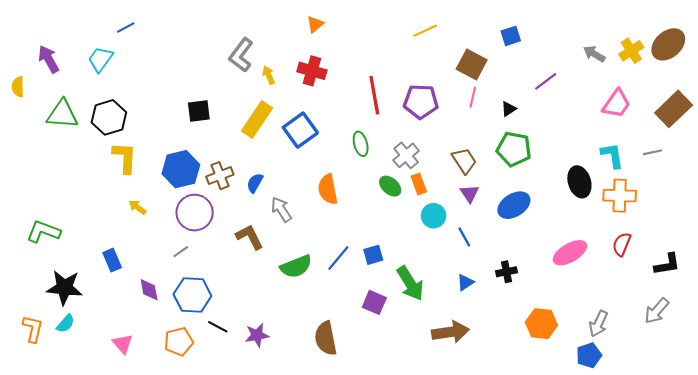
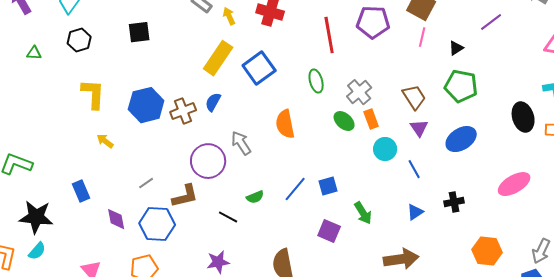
purple pentagon: (421, 102) -> (373, 22), moved
black square: (199, 111) -> (139, 32), moved
green triangle: (62, 114) -> (34, 53), size x0.5
black hexagon: (109, 117) -> (79, 40), moved, size x0.7
blue semicircle: (255, 183) -> (213, 102), moved
purple circle: (195, 213) -> (208, 161), moved
brown L-shape: (250, 237) -> (185, 196), moved, turned 104
green semicircle: (296, 266) -> (255, 197), size x0.6
green arrow: (410, 283) -> (363, 213), size x0.7
black line: (218, 327) -> (228, 217), moved

